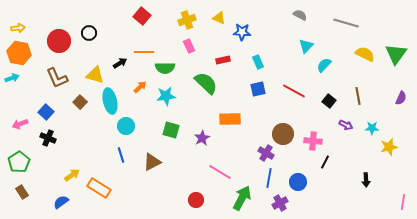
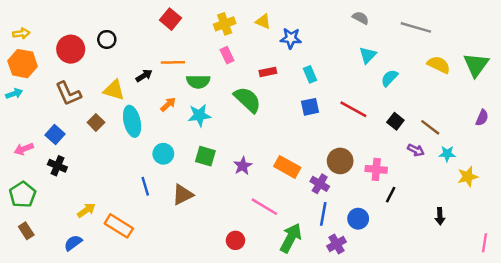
brown line: (358, 96) -> (430, 127), moved, turned -42
orange rectangle: (230, 119) -> (287, 167), moved, turned 30
cyan circle: (126, 126) -> (163, 154), moved

